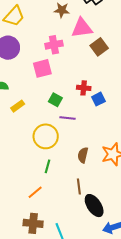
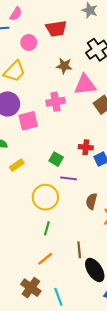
pink square: (42, 68) -> (28, 121), moved
brown semicircle: (83, 155) -> (91, 201), moved
orange line: (35, 192) -> (45, 259), moved
brown cross: (33, 223) -> (31, 288), turned 30

